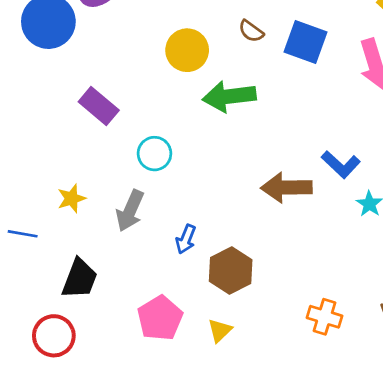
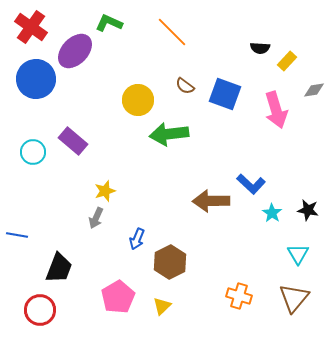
cyan circle: (154, 154) -> (33, 152), moved
yellow star: (72, 198) -> (105, 191), moved
gray arrow: (130, 211) -> (96, 218), size x0.7

